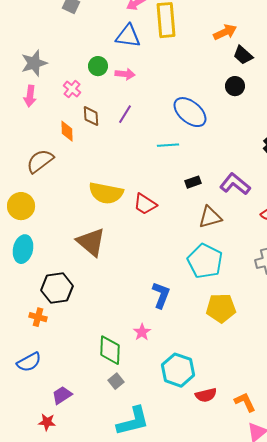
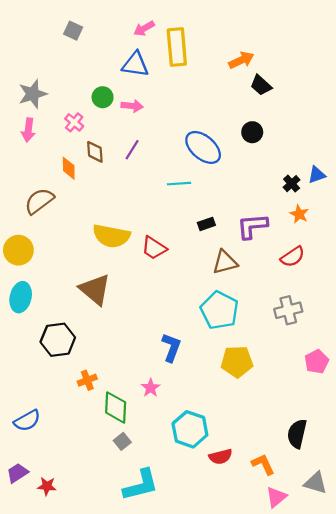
black circle: (235, 86) -> (252, 132), moved
purple L-shape: (235, 184) -> (252, 226), turned -44
orange cross: (38, 317) -> (87, 380), moved, turned -36
purple trapezoid: (62, 395) -> (17, 473), moved

